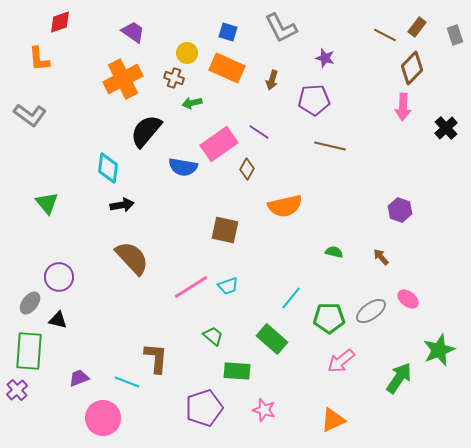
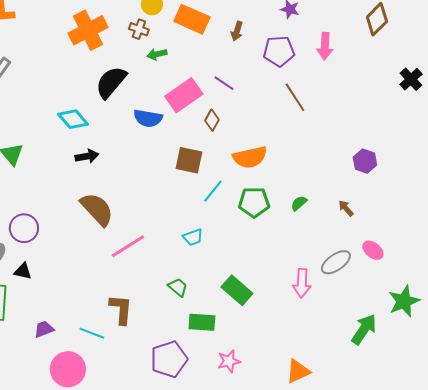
pink arrow: (403, 107) -> (325, 46), moved
brown line: (330, 146) -> (295, 97), turned 44
cyan diamond: (108, 168) -> (73, 119), turned -48
brown square: (225, 230) -> (189, 160), moved
green semicircle: (334, 252) -> (299, 203), turned -54
pink line: (191, 287) -> (128, 246), moved
cyan line: (291, 298) -> (213, 191), moved
green pentagon: (329, 318) -> (254, 202), moved
pink arrow: (341, 361) -> (302, 283), moved, turned -48
pink star: (264, 410) -> (229, 361), turned -30

